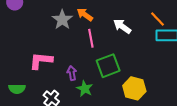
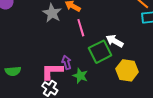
white arrow: (122, 26) -> (115, 41), moved
pink L-shape: (41, 61) -> (52, 71), moved
green semicircle: (17, 89) -> (13, 71), moved

